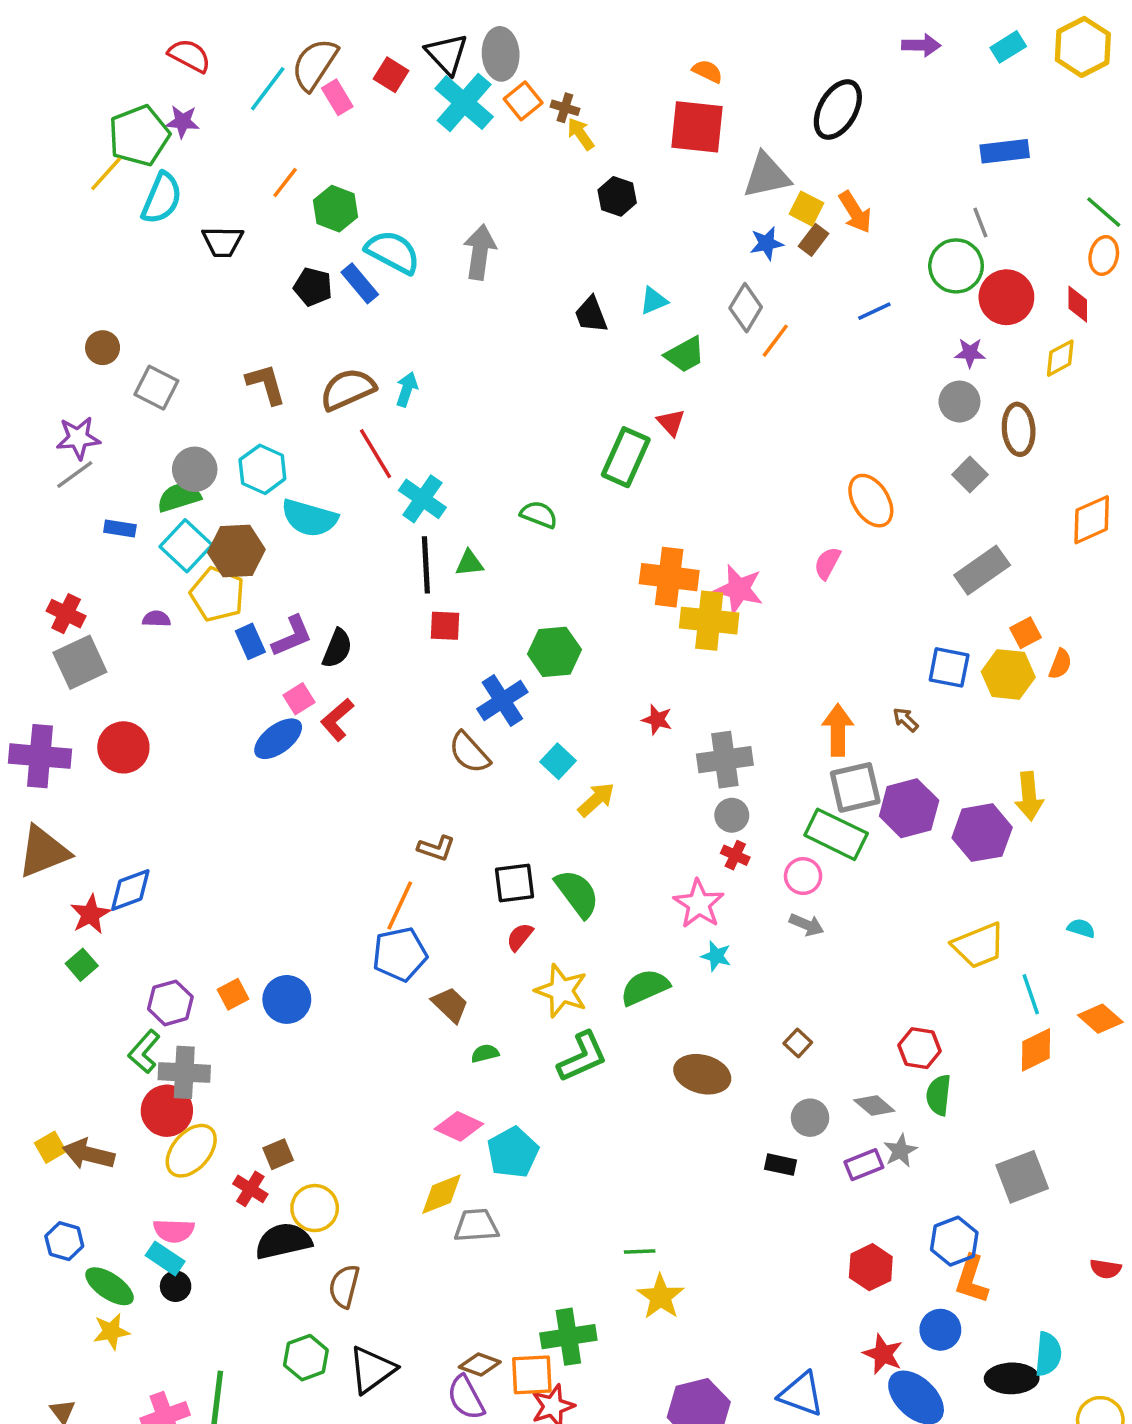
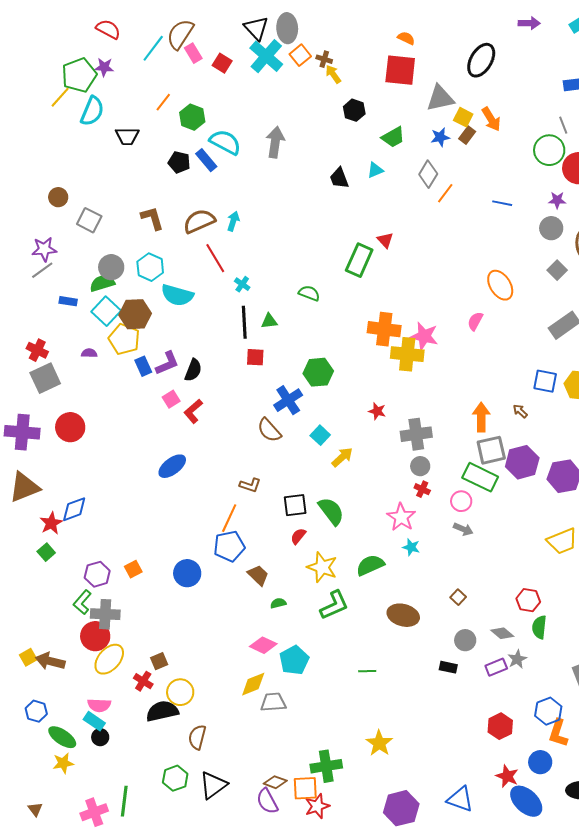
red square: (391, 75) -> (222, 63), moved
blue line: (874, 311) -> (502, 203), moved, turned 36
green trapezoid: (685, 355) -> (393, 137), moved
cyan cross: (422, 499) -> (242, 284), size x0.6
blue ellipse: (278, 739) -> (172, 466), moved
blue circle: (287, 999) -> (187, 573), moved
green line: (640, 1252) -> (367, 671), moved

